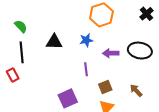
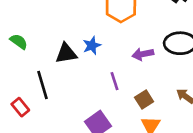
blue star: (86, 40) -> (92, 46), moved
black line: (22, 52) -> (43, 85), moved

